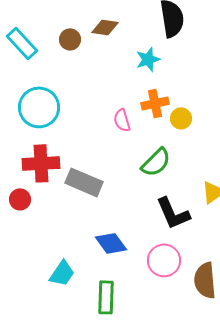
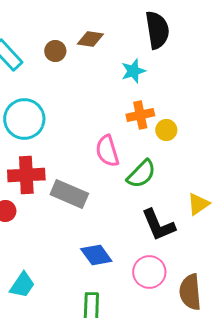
pink semicircle: (122, 120) -> (107, 151), moved, size x1.4
cyan trapezoid: (62, 273) -> (22, 285), moved

